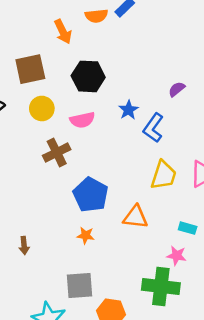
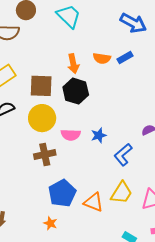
black hexagon: (88, 76) -> (76, 91), moved
yellow circle: (42, 108) -> (42, 118), size x1.4
blue star: (128, 110) -> (99, 135), moved
orange triangle: (135, 217) -> (94, 202), moved

